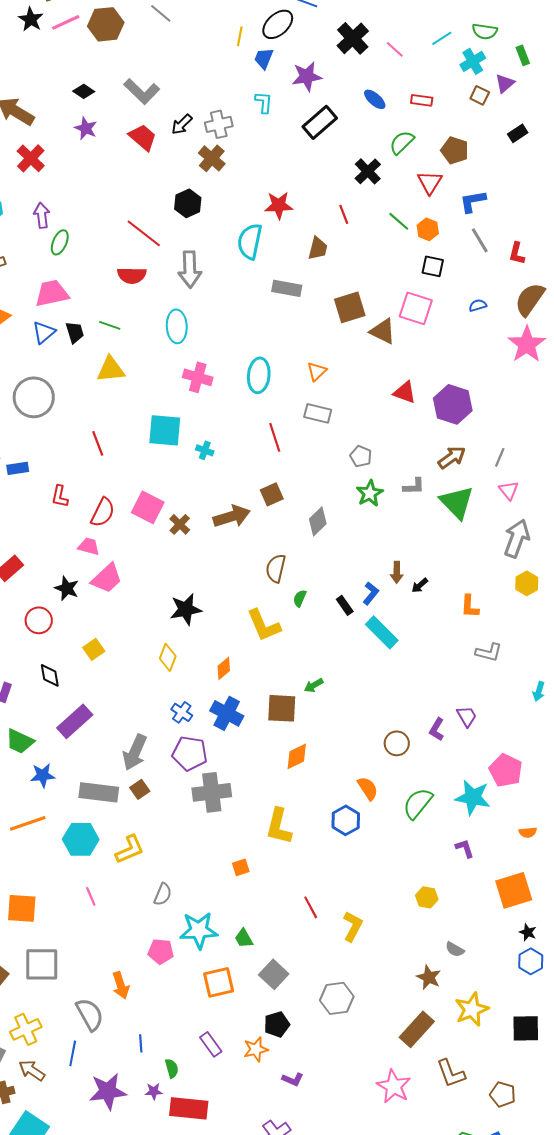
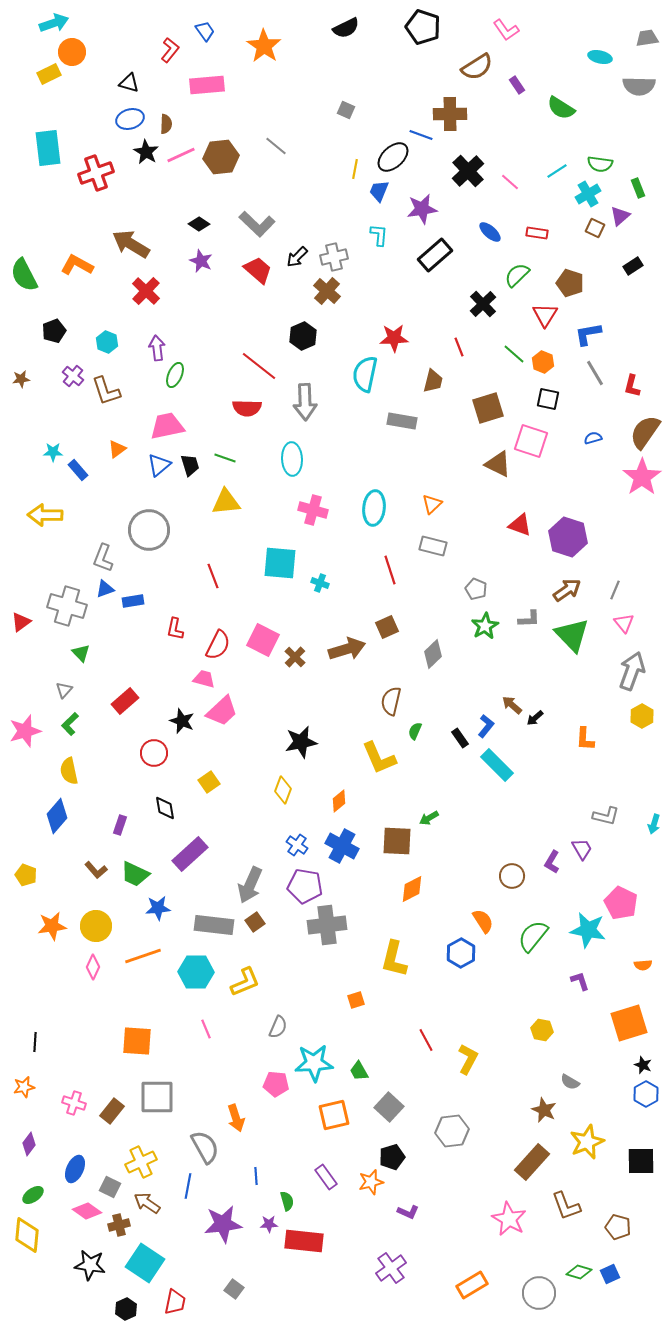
brown square: (350, 307) -> (488, 408), moved
brown arrow: (397, 572) -> (512, 705), turned 130
gray L-shape: (489, 652) -> (606, 816), moved

